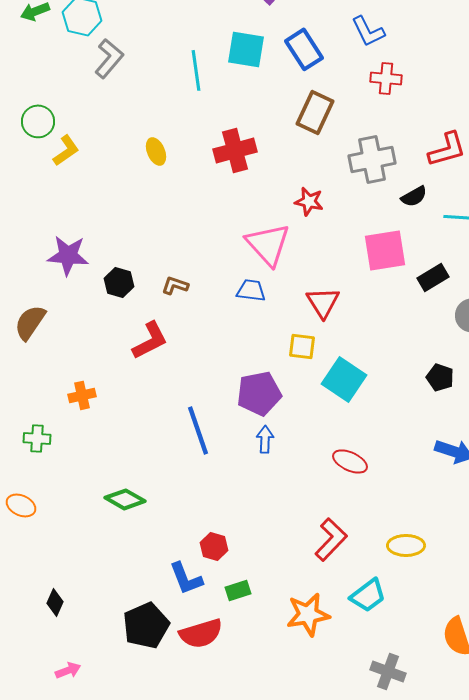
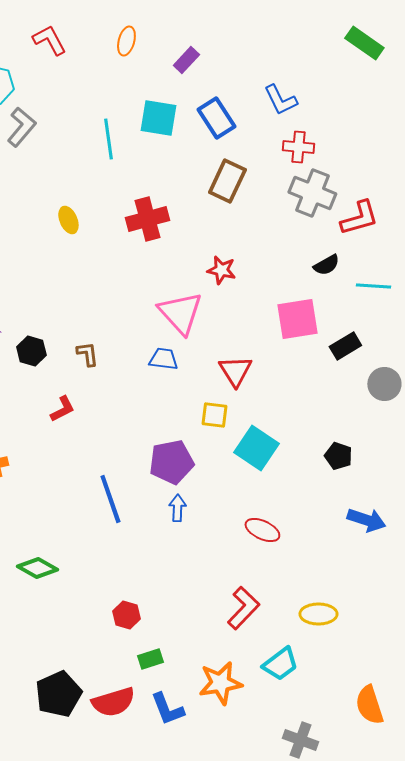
gray cross: (372, 159) -> (312, 193), moved, turned 33
brown L-shape: (175, 285) -> (87, 354), turned 64
red L-shape: (150, 340) -> (62, 409), size x0.7
black pentagon: (440, 377) -> (338, 456), moved
blue L-shape: (186, 578) -> (167, 709), moved

